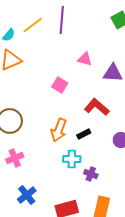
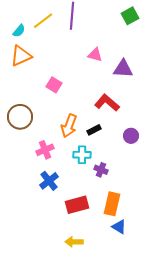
pink square: (60, 85) -> (54, 85), moved
pink cross: (15, 158) -> (45, 150), moved
blue cross: (27, 195) -> (49, 181), moved

